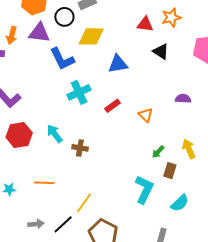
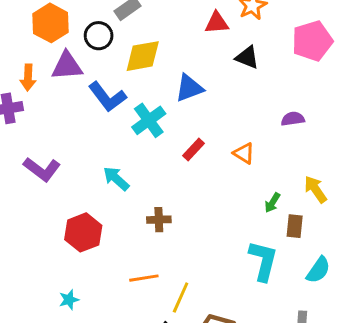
cyan cross: (79, 92) -> (149, 120), moved
cyan arrow: (55, 134) -> (116, 179), moved
red hexagon: (19, 135) -> (83, 232), moved
orange line: (44, 183) -> (144, 278), moved

